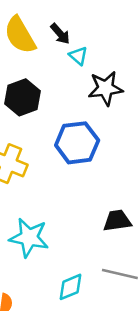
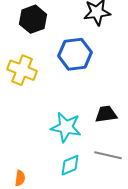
cyan star: (29, 238) -> (66, 127), moved

